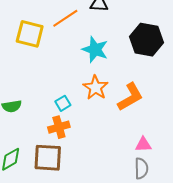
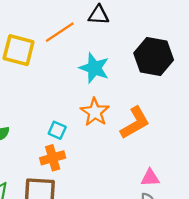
cyan square: (63, 103) -> (57, 130), turned -35

